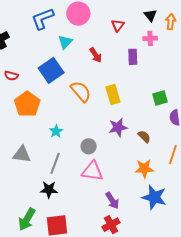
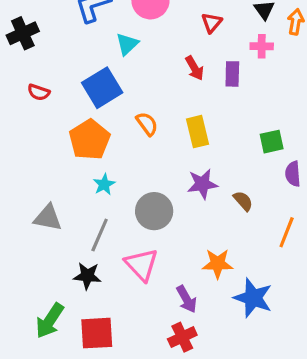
red arrow: (96, 55) -> (195, 68), moved
orange semicircle: (81, 92) -> (147, 124), size x0.7
orange pentagon: (27, 104) -> (90, 140), moved
gray circle: (89, 146) -> (154, 211), size x1.5
orange star: (144, 169) -> (218, 264), moved
pink triangle: (92, 171) -> (142, 265), moved, turned 35

